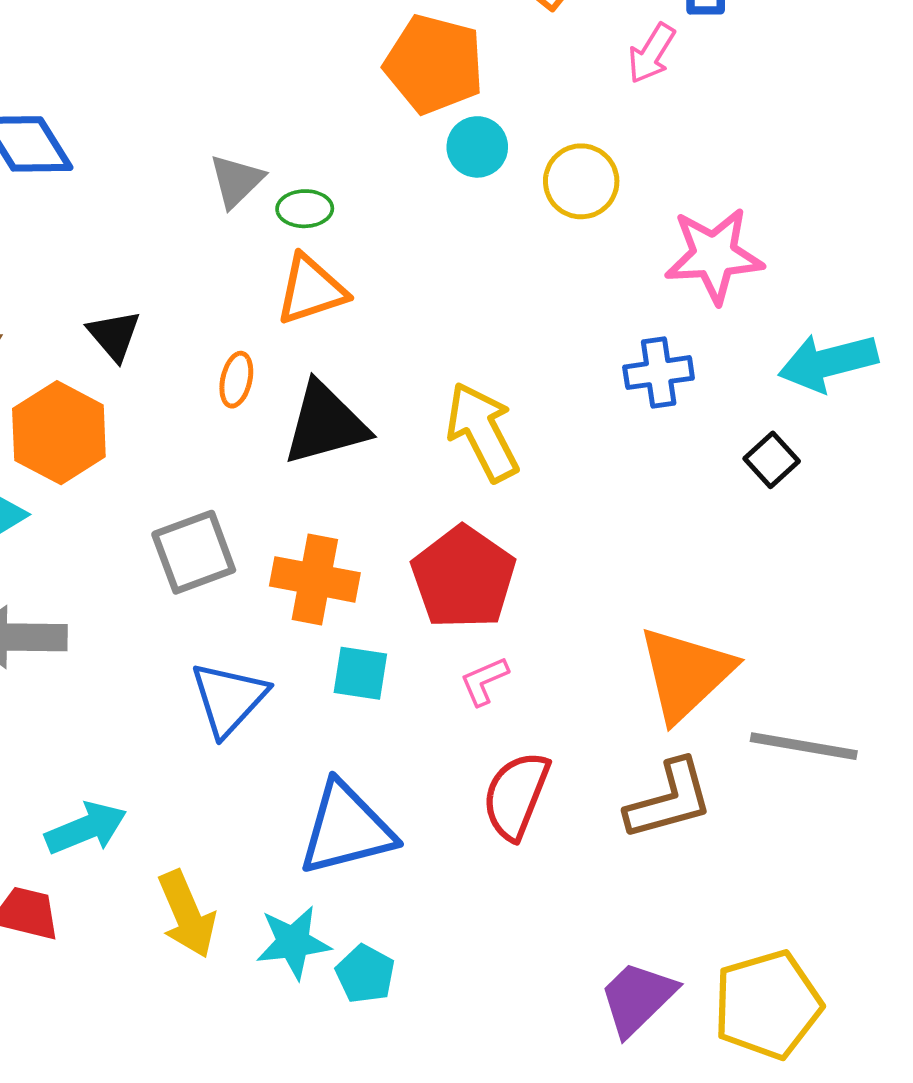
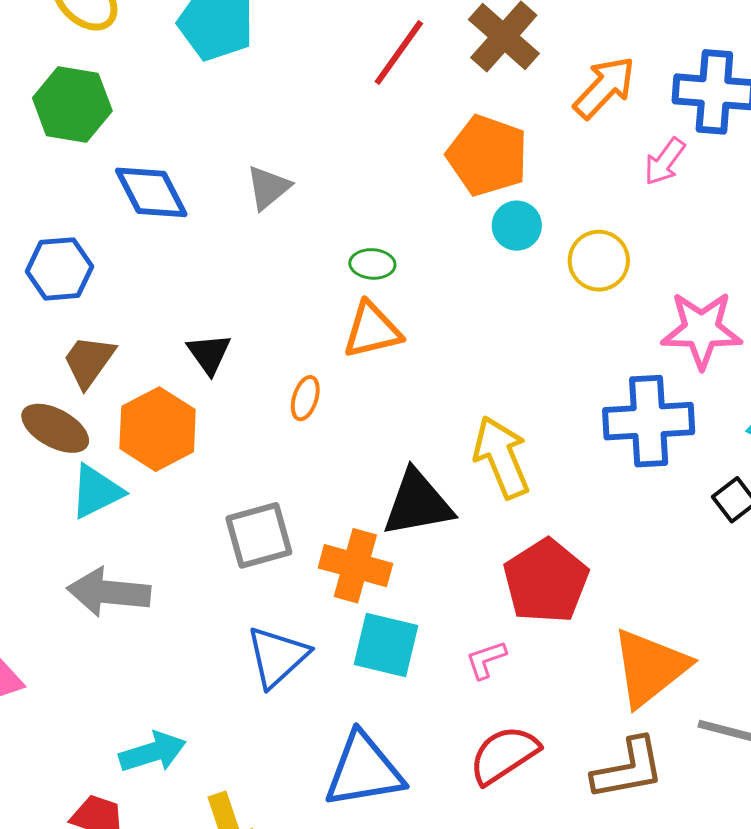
gray triangle: (236, 181) -> (268, 188), moved
blue cross: (659, 373) -> (649, 421), size x1.6
black triangle: (325, 424) -> (418, 503), moved
red pentagon: (463, 578) -> (546, 581), moved
cyan square: (360, 673) -> (386, 645), size x1.4
red semicircle: (516, 795) -> (504, 755), turned 30

